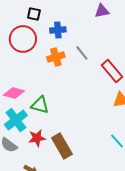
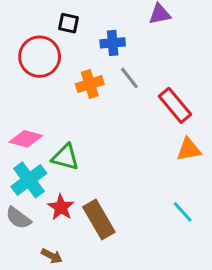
black square: (34, 14) -> (68, 23), moved
blue cross: (58, 30) -> (113, 43), moved
red star: (37, 138) -> (61, 207), turned -30

